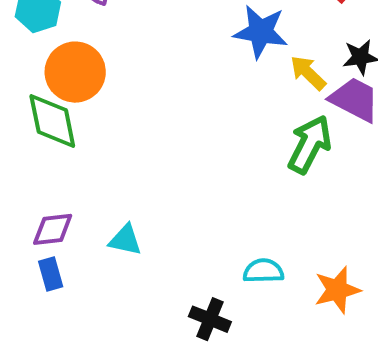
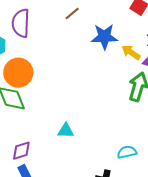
cyan triangle: (125, 240) -> (66, 131), moved

